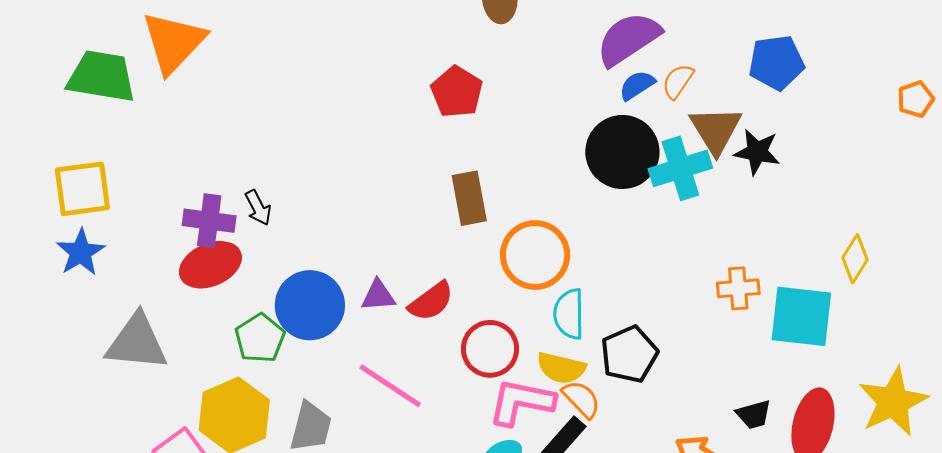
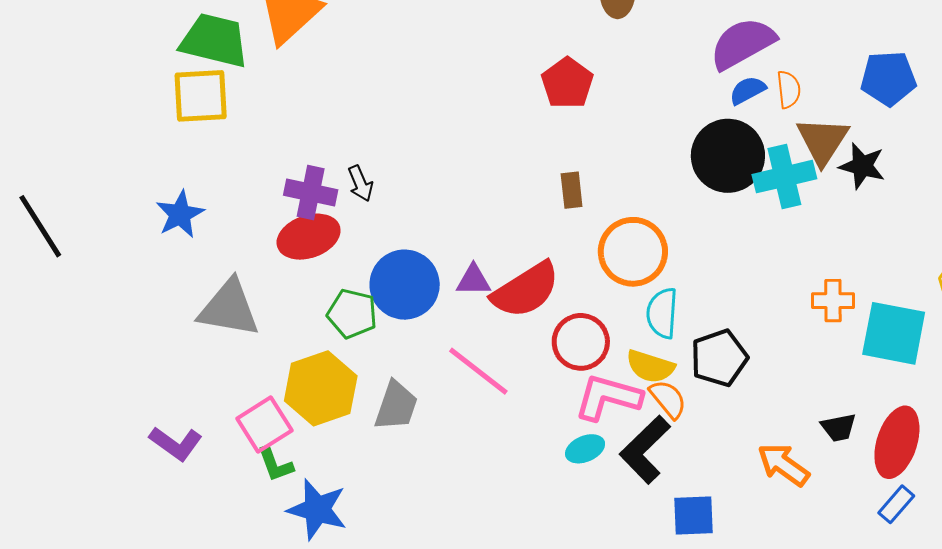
orange semicircle: (678, 81) -> (789, 89), turned 135
yellow square: (82, 189) -> (201, 96), moved
brown rectangle: (469, 198) -> (572, 190), size x0.7
red semicircle: (431, 301) -> (526, 290), size x1.5
green pentagon: (260, 338) -> (352, 314), turned -30

